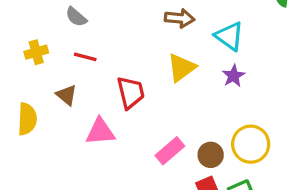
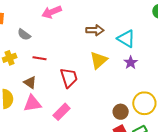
gray semicircle: (76, 17) -> (24, 35), moved
pink triangle: (100, 132) -> (32, 103), moved
pink rectangle: (170, 151) -> (62, 112), moved

